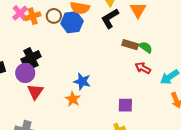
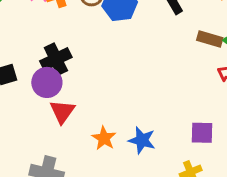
blue star: (82, 81) -> (142, 140), moved
orange star: (73, 99) -> (104, 138), moved

